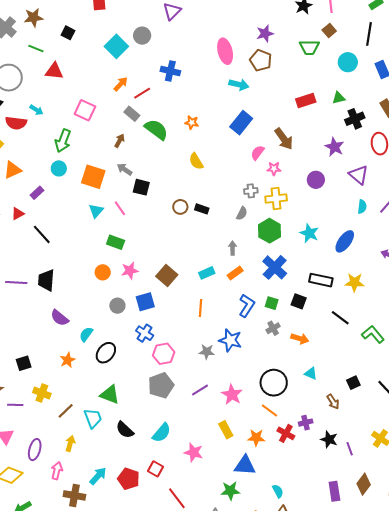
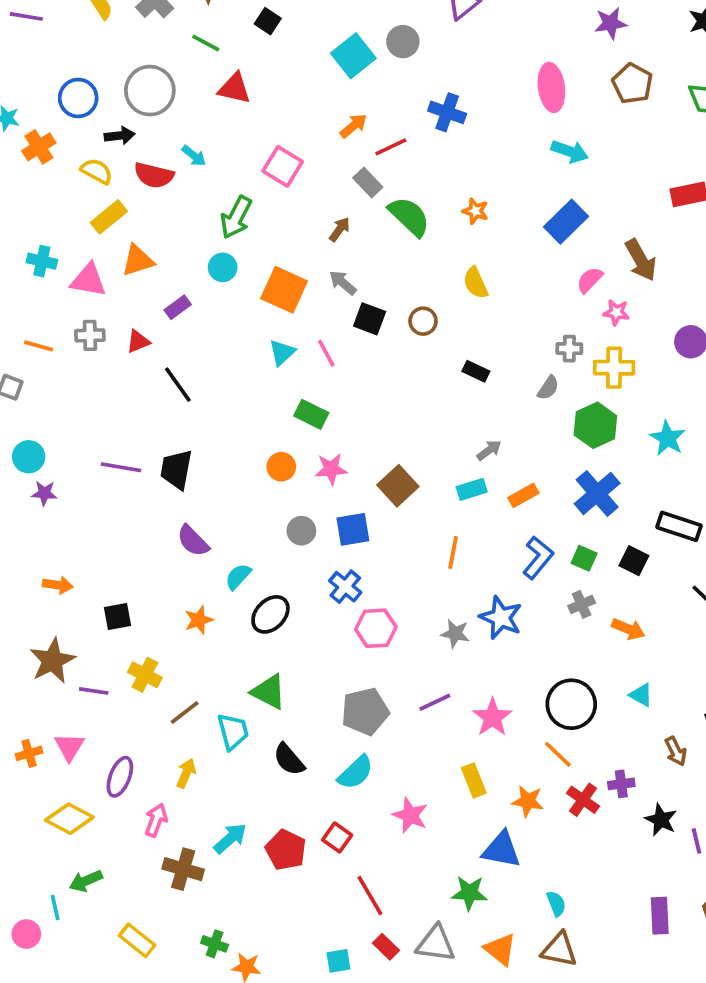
purple star: (265, 33) -> (611, 23), moved
brown pentagon: (261, 60) -> (632, 83), moved
brown circle: (180, 207) -> (423, 321), moved
gray arrow: (233, 248) -> (489, 450), moved, turned 48
gray pentagon: (161, 385) -> (365, 711), moved

